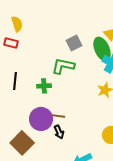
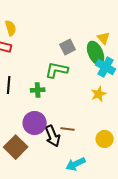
brown line: (58, 116) -> (68, 129), moved
black arrow: (59, 132) -> (53, 136), size x1.5

